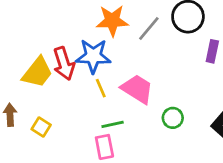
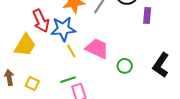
red arrow: (64, 64) -> (41, 21), moved
green line: (113, 124) -> (68, 80), moved

